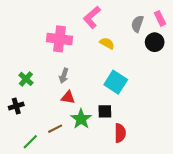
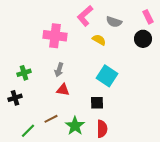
gray semicircle: (137, 24) -> (114, 22), moved, turned -91
green cross: (26, 79) -> (24, 73), turned 32
green star: (81, 119) -> (75, 126), moved
red semicircle: (120, 133) -> (102, 129), moved

